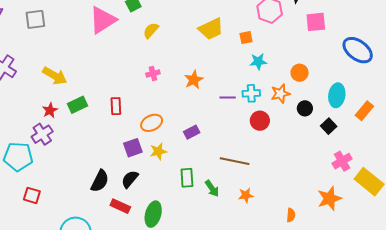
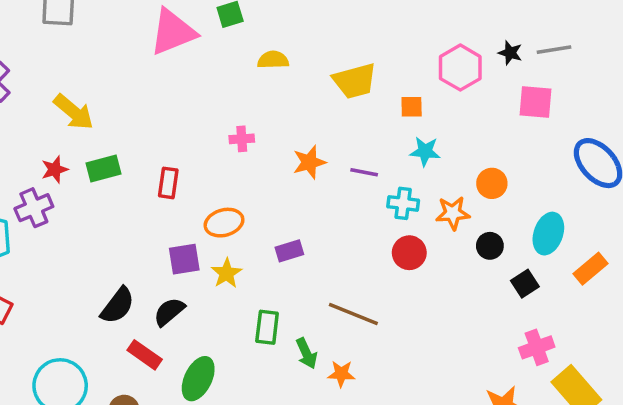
yellow semicircle: (151, 30) -> (273, 60), moved, turned 36
purple line: (228, 98) -> (364, 172), moved
yellow star: (158, 151) -> (227, 273), turned -30
orange star: (246, 195) -> (341, 374), moved

